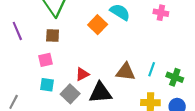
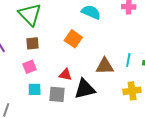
orange square: (98, 25) -> (73, 39), moved
red triangle: (82, 74) -> (65, 75), turned 48
gray square: (70, 94) -> (57, 94), turned -30

